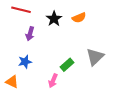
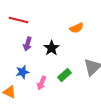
black star: (54, 19) -> (52, 48), moved
pink arrow: (53, 81) -> (42, 83), moved

